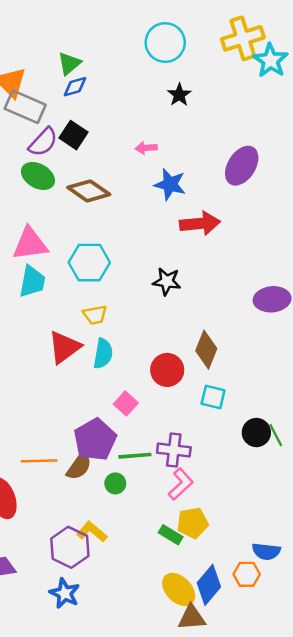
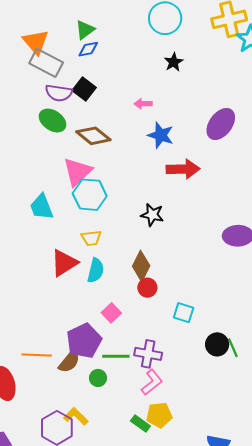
purple semicircle: (43, 142) -> (59, 93), turned 52
pink triangle: (30, 244) -> (77, 172), moved, turned -40
cyan trapezoid: (32, 281) -> (42, 207), turned 144
brown diamond: (206, 350) -> (141, 266), moved
red circle: (167, 370) -> (147, 288), size x0.7

